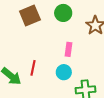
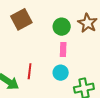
green circle: (63, 13) -> (62, 27), moved

